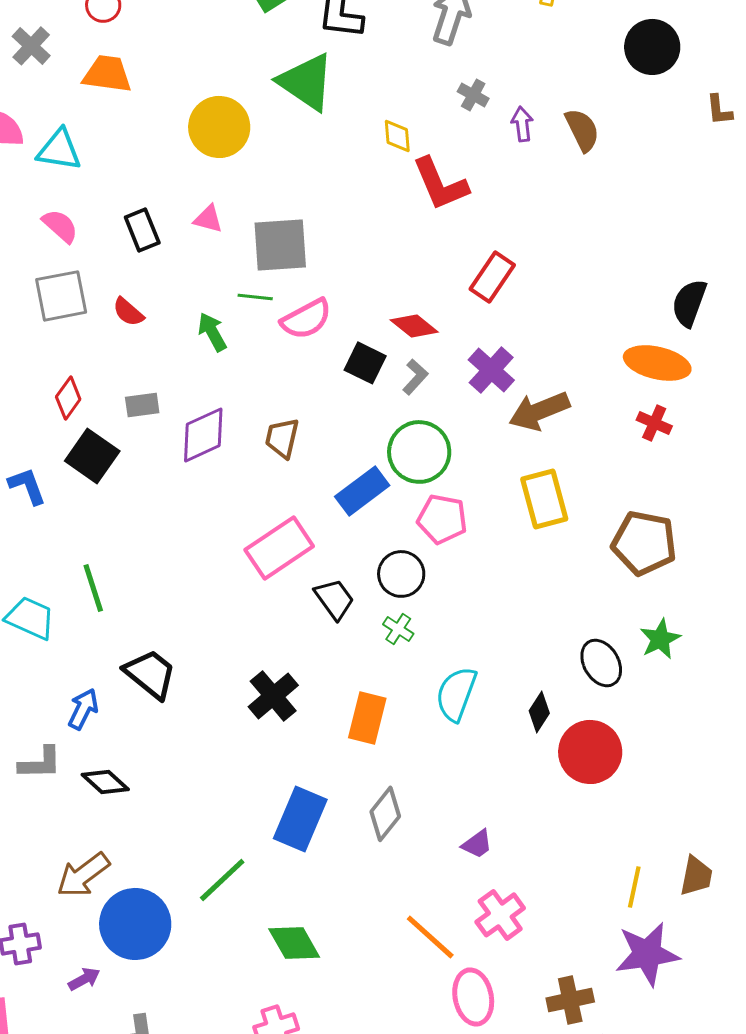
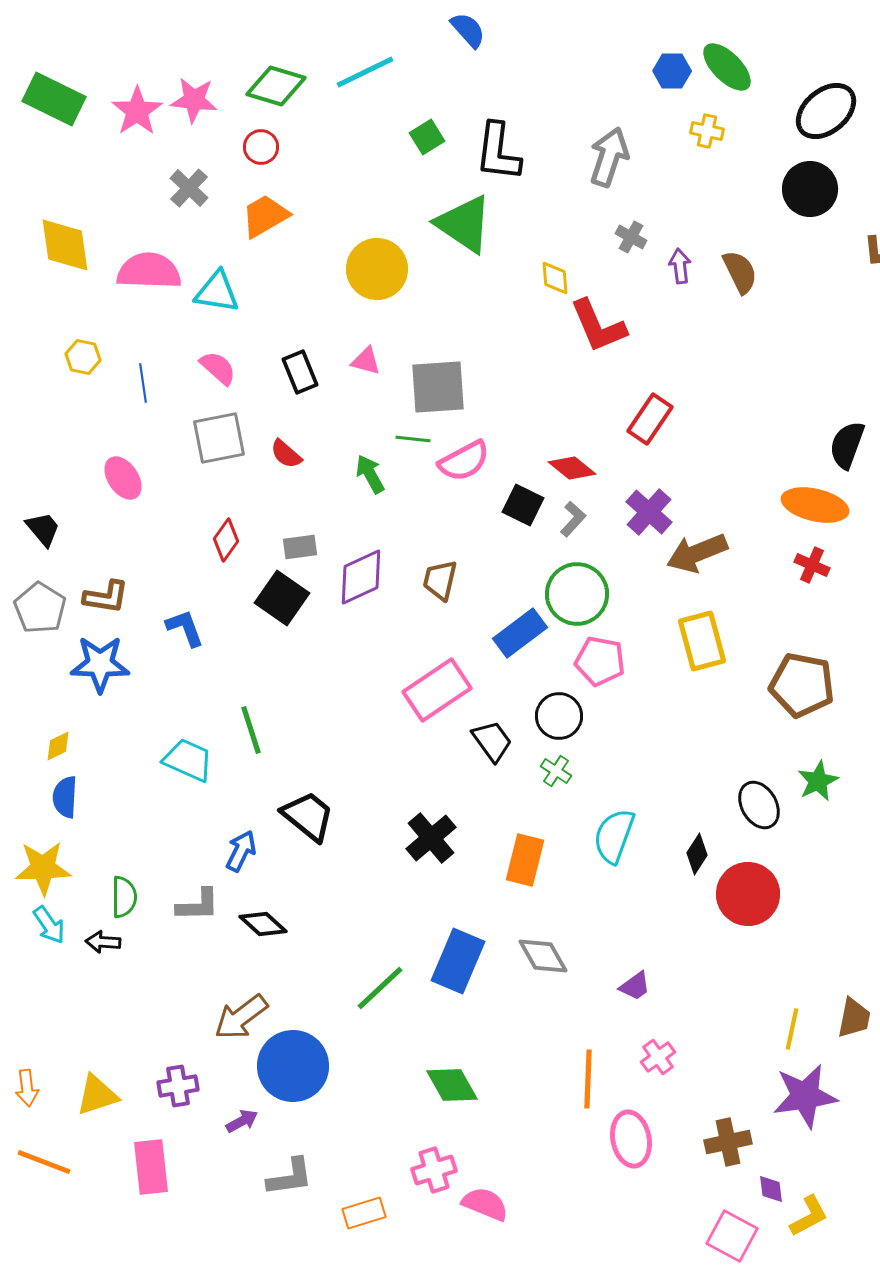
orange trapezoid: (107, 74) -> (265, 216), turned -38
black square: (92, 456) -> (282, 598), moved
gray diamond: (385, 814) -> (543, 956), turned -68
green line: (222, 880) -> (380, 988), moved
pink cross: (500, 915) -> (658, 1057), size x0.7
orange line: (430, 937) -> (588, 1079), turned 50

